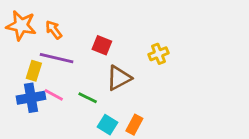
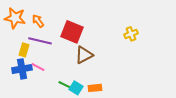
red square: (102, 45) -> (72, 32), size x1.6
yellow cross: (158, 54) -> (131, 34), moved
green line: (88, 98) -> (65, 85), moved
orange rectangle: (134, 125) -> (95, 88), turned 56

